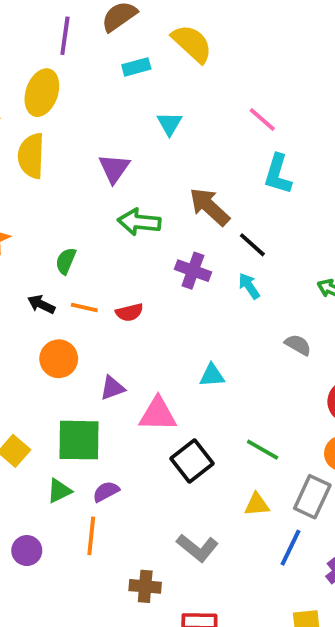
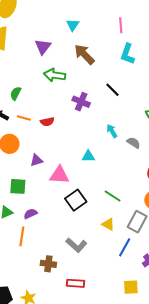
pink line: (262, 120) -> (121, 25), turned 42
brown arrow: (209, 207) -> (84, 54), moved
cyan arrow: (249, 286) -> (112, 131), moved
green square: (79, 440) -> (18, 186), size x0.7
yellow triangle: (257, 505) -> (108, 224), turned 32

